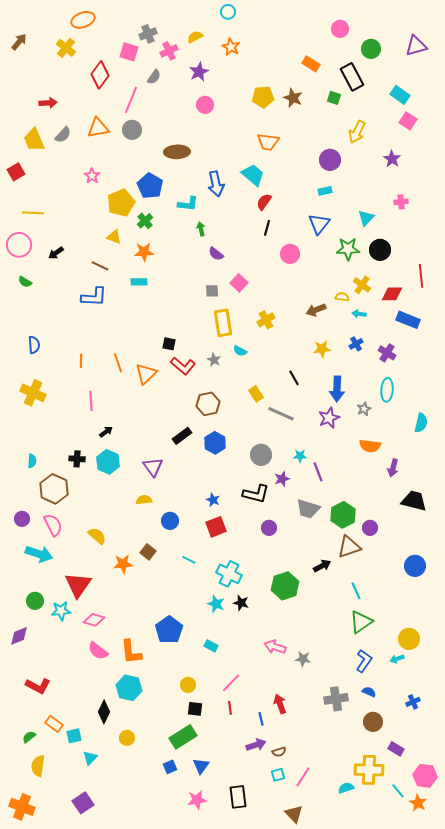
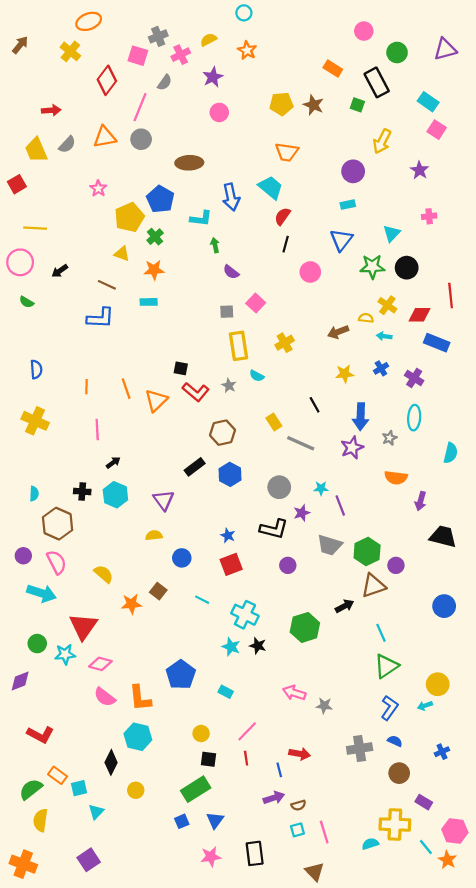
red arrow: (280, 704) -> (300, 754), turned 120
green semicircle: (29, 737) -> (31, 789), size x1.6
pink line: (303, 777) -> (324, 832), turned -50

